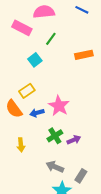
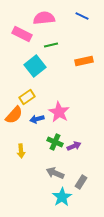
green line: (51, 39) -> (51, 45), turned 40
cyan square: (35, 60) -> (35, 66), size x1.5
orange semicircle: (14, 109) -> (14, 115), turned -102
green cross: (55, 136) -> (55, 142), turned -35

